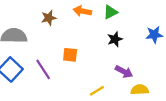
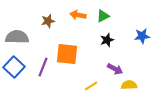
orange square: (70, 55) -> (67, 54), size x1.6
purple line: (43, 69) -> (43, 67), turned 54

